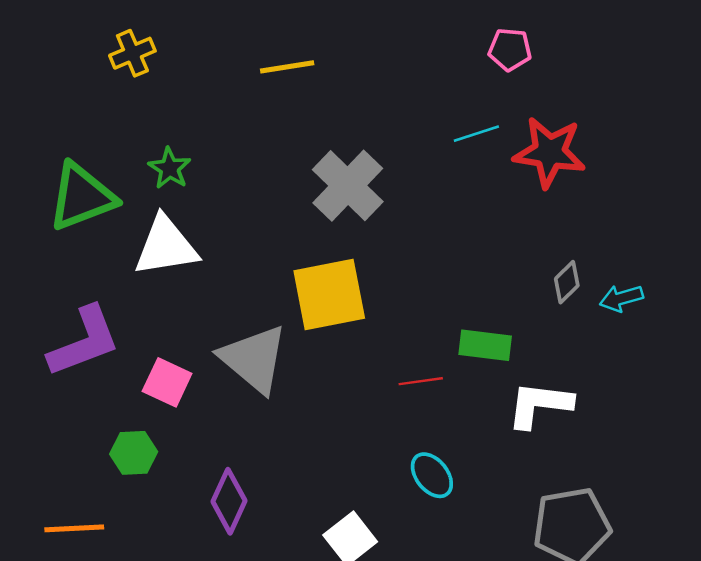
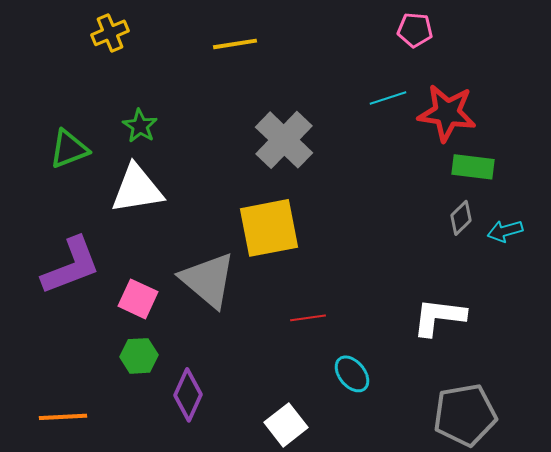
green triangle: (82, 197) -> (69, 149), size x0.7
green rectangle: (485, 345) -> (473, 167), moved
red line: (421, 381) -> (308, 318), moved
green hexagon: (134, 453) -> (139, 356), moved

